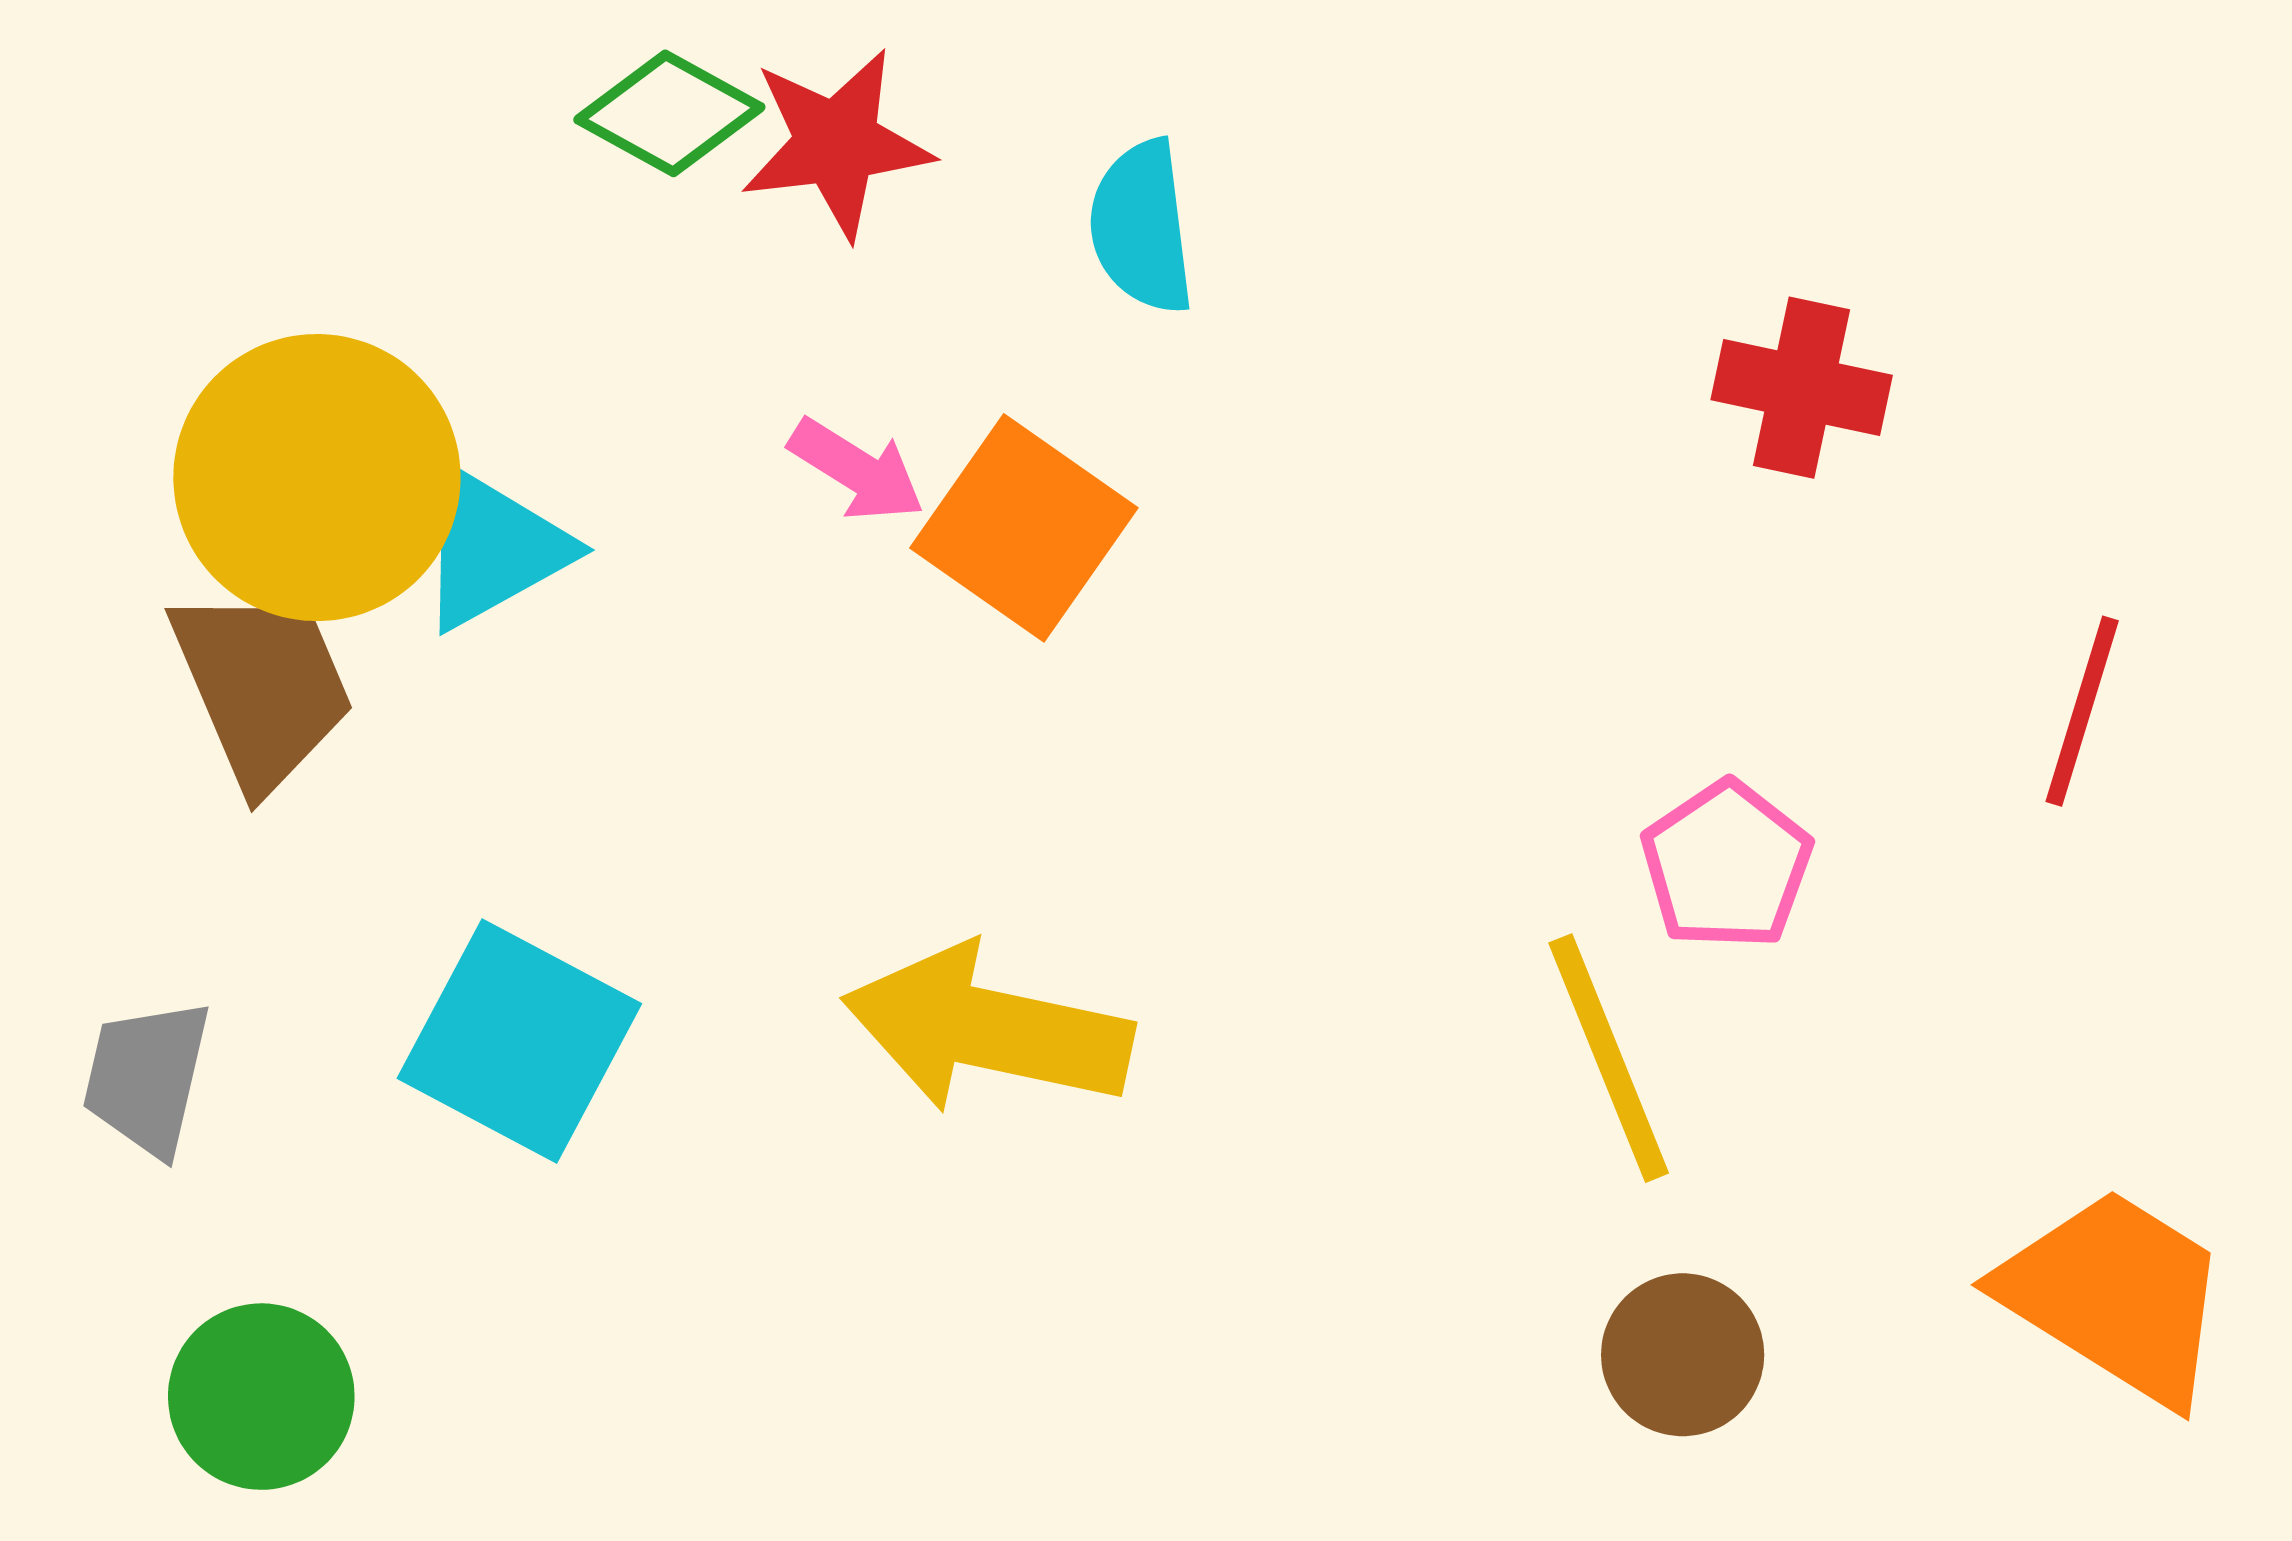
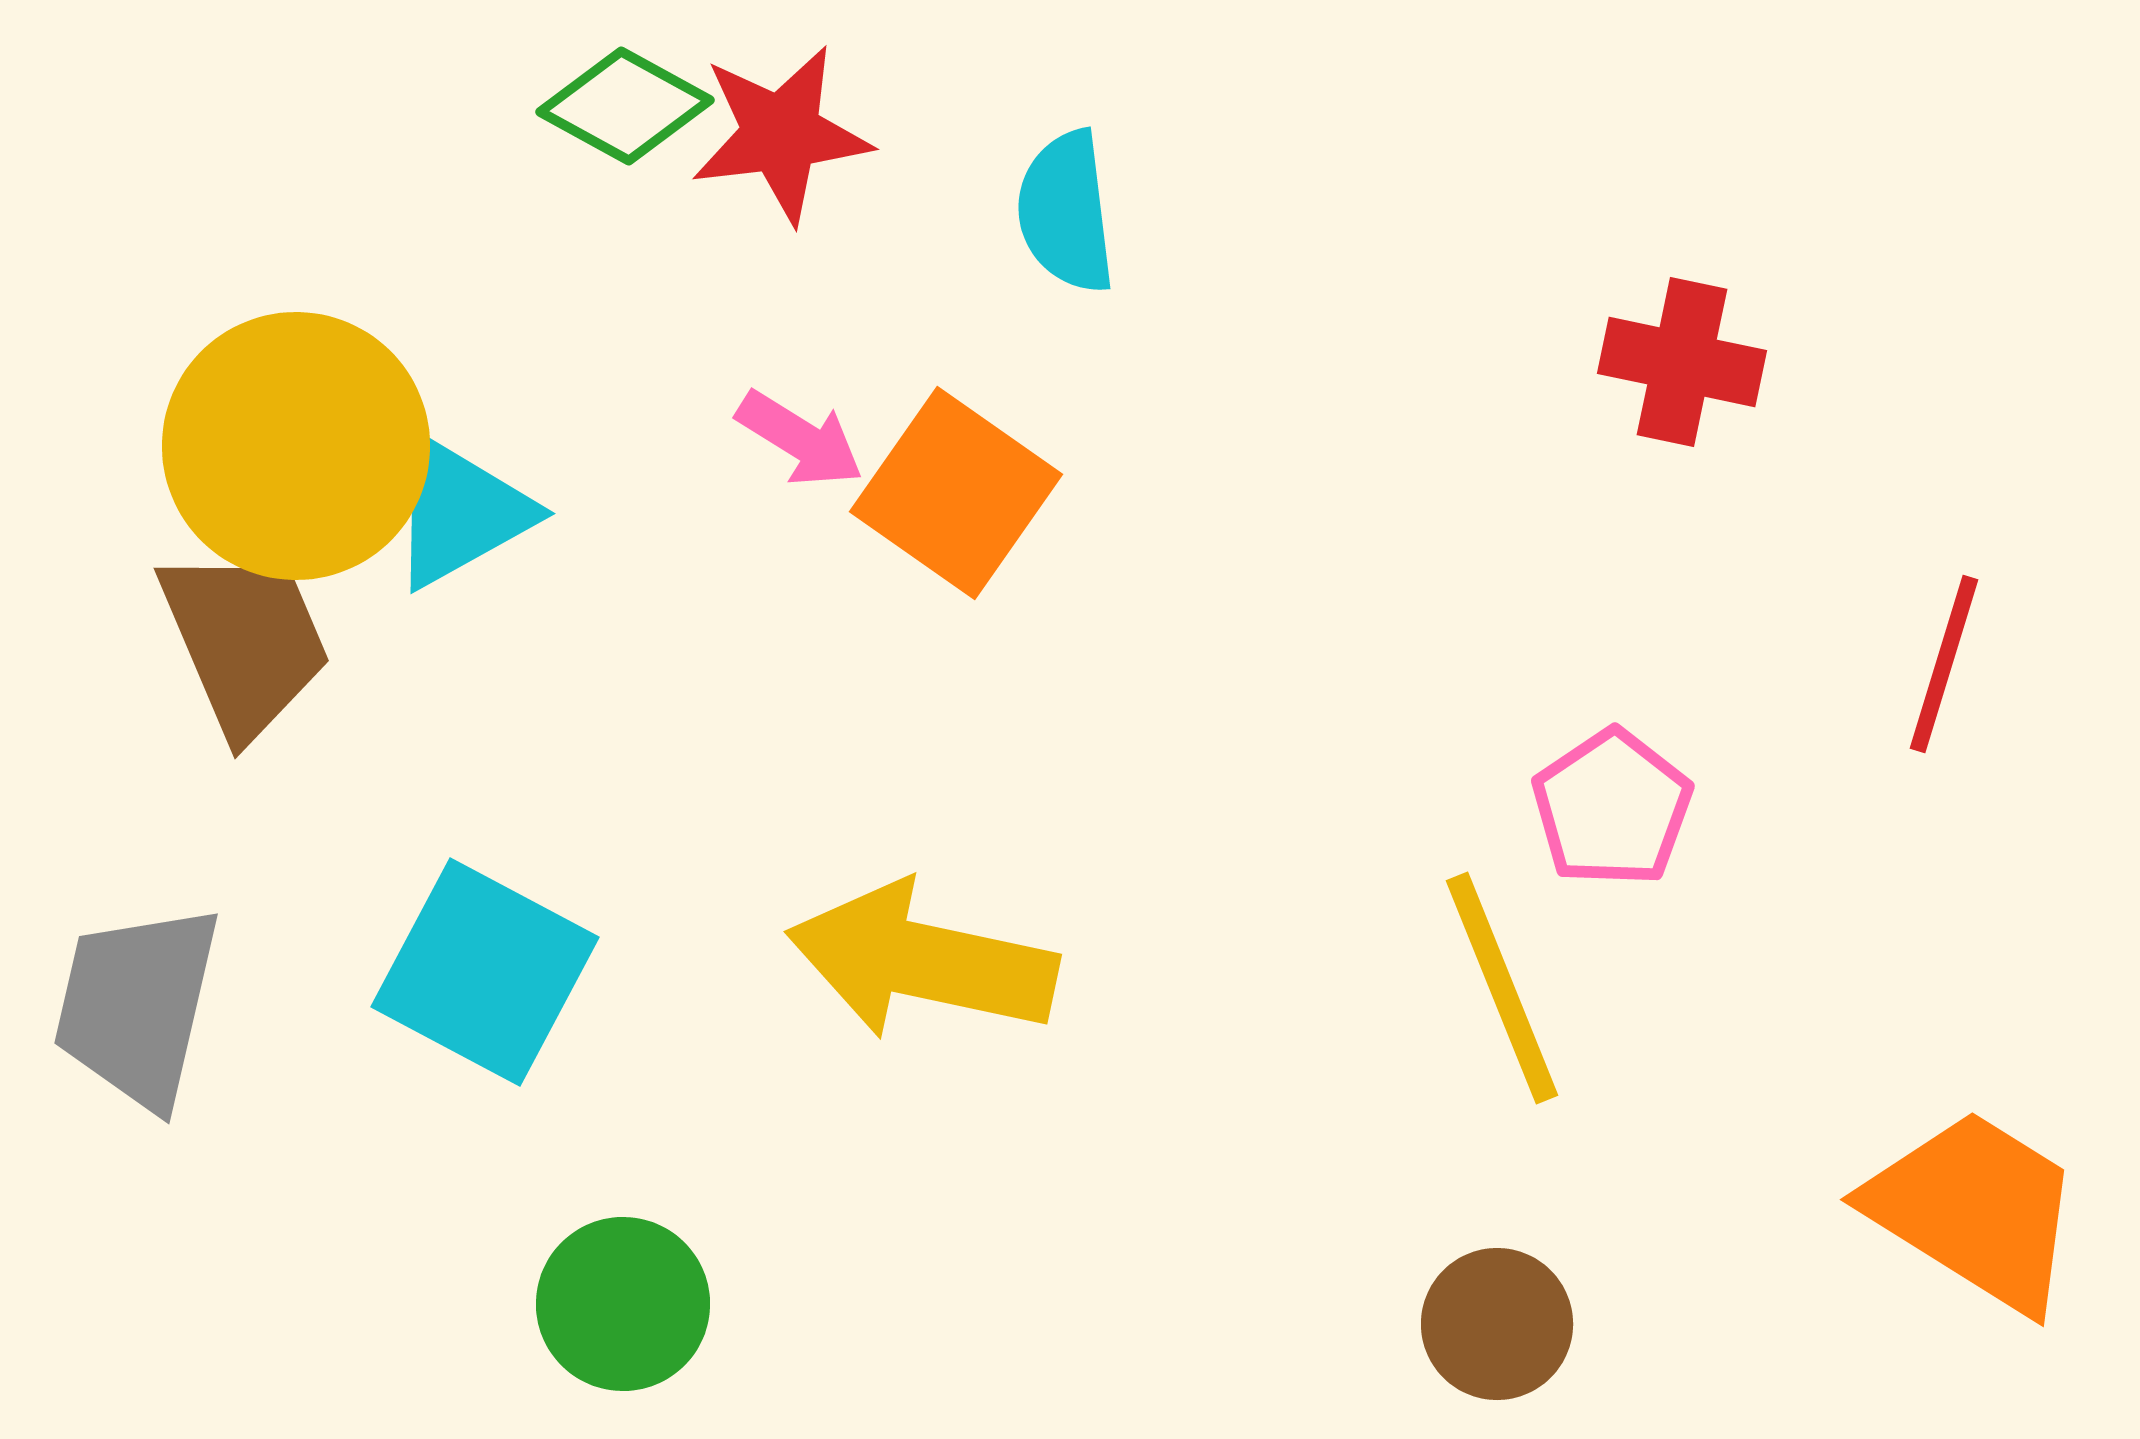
gray trapezoid: (147, 1077) -> (137, 1006), size x1.4
brown circle: (1683, 1355) -> (1497, 1324), moved
green circle: (261, 1397) -> (623, 1304), moved

